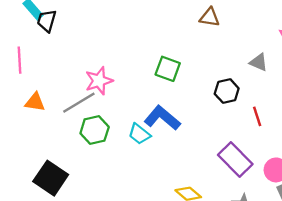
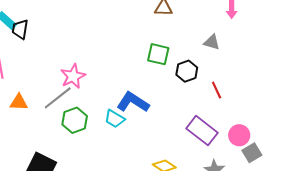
green square: (168, 69) -> (158, 54), moved

